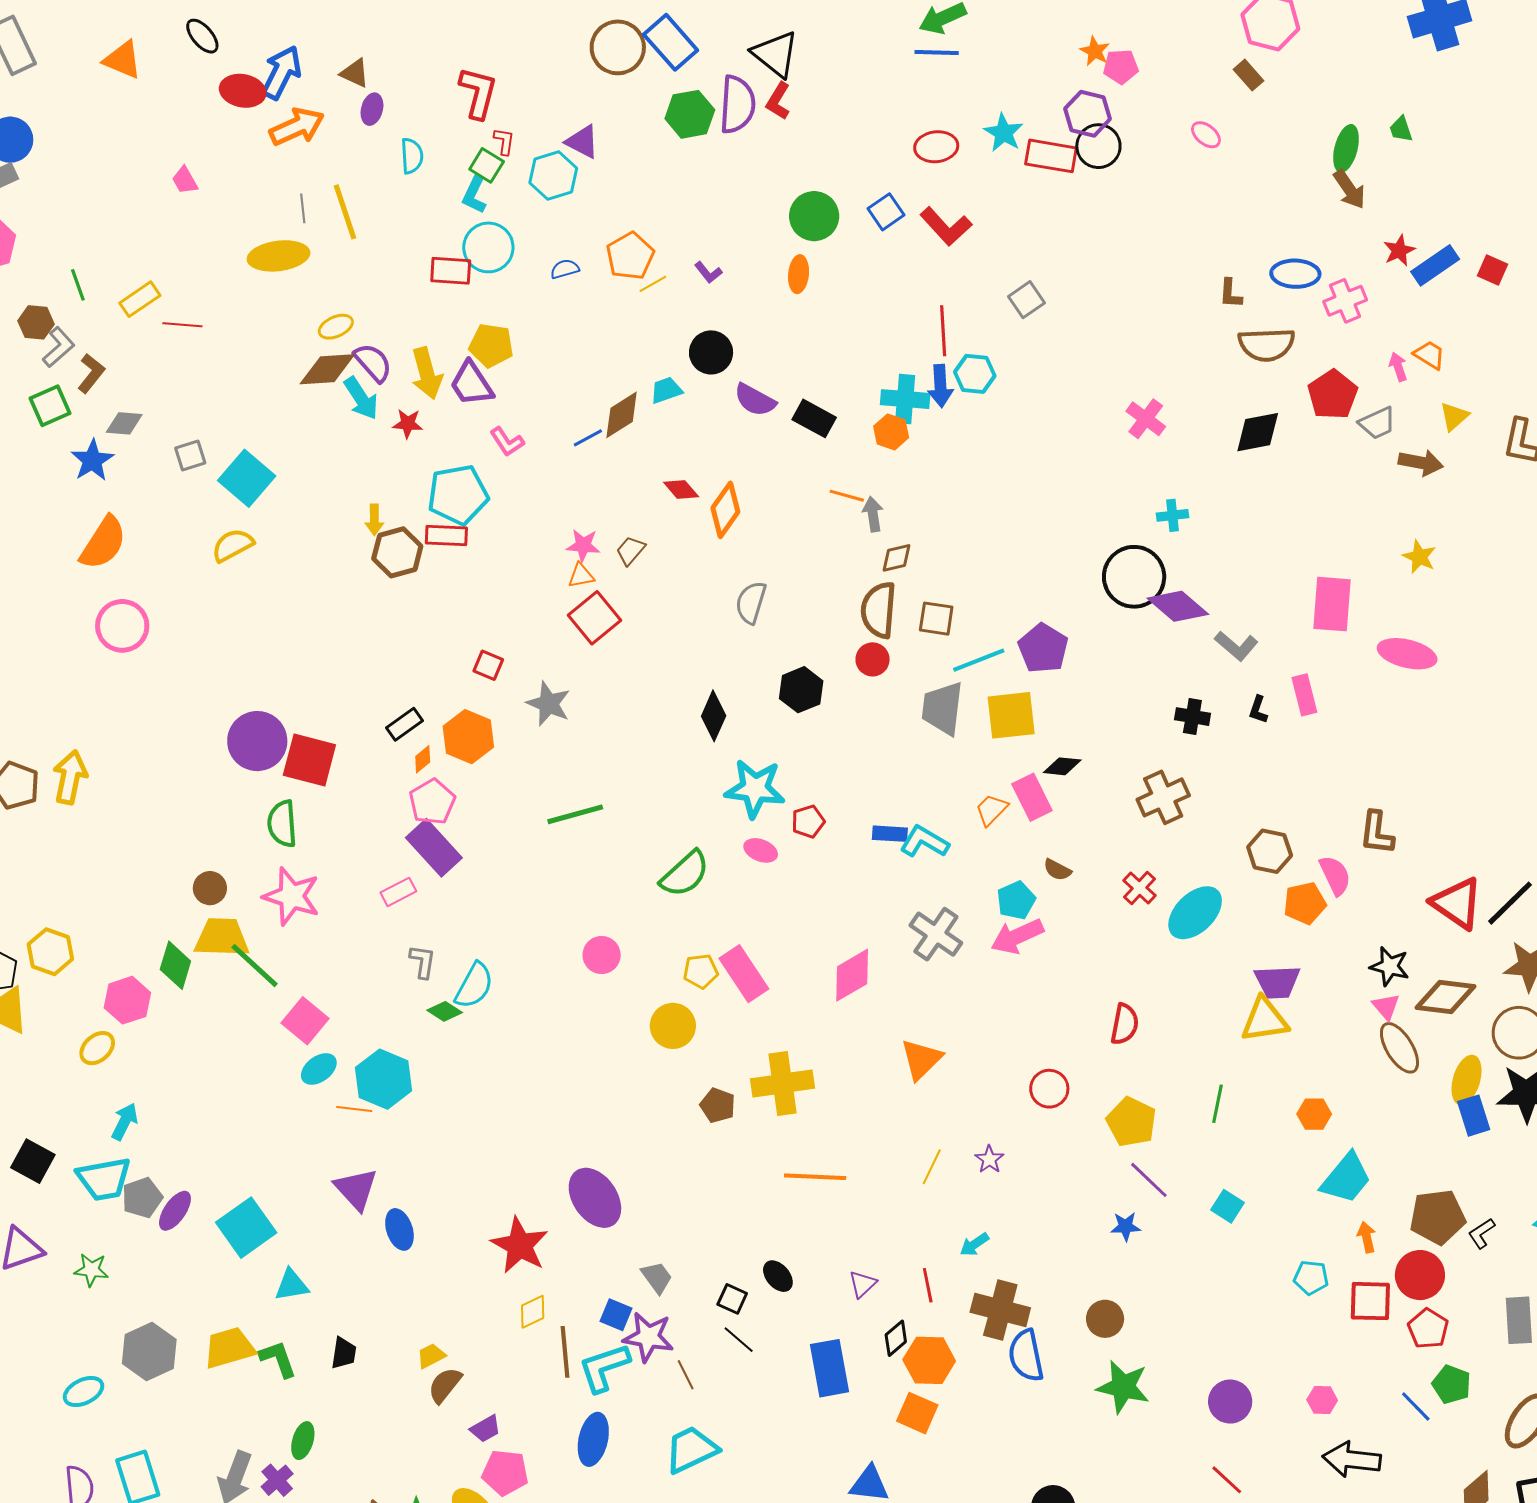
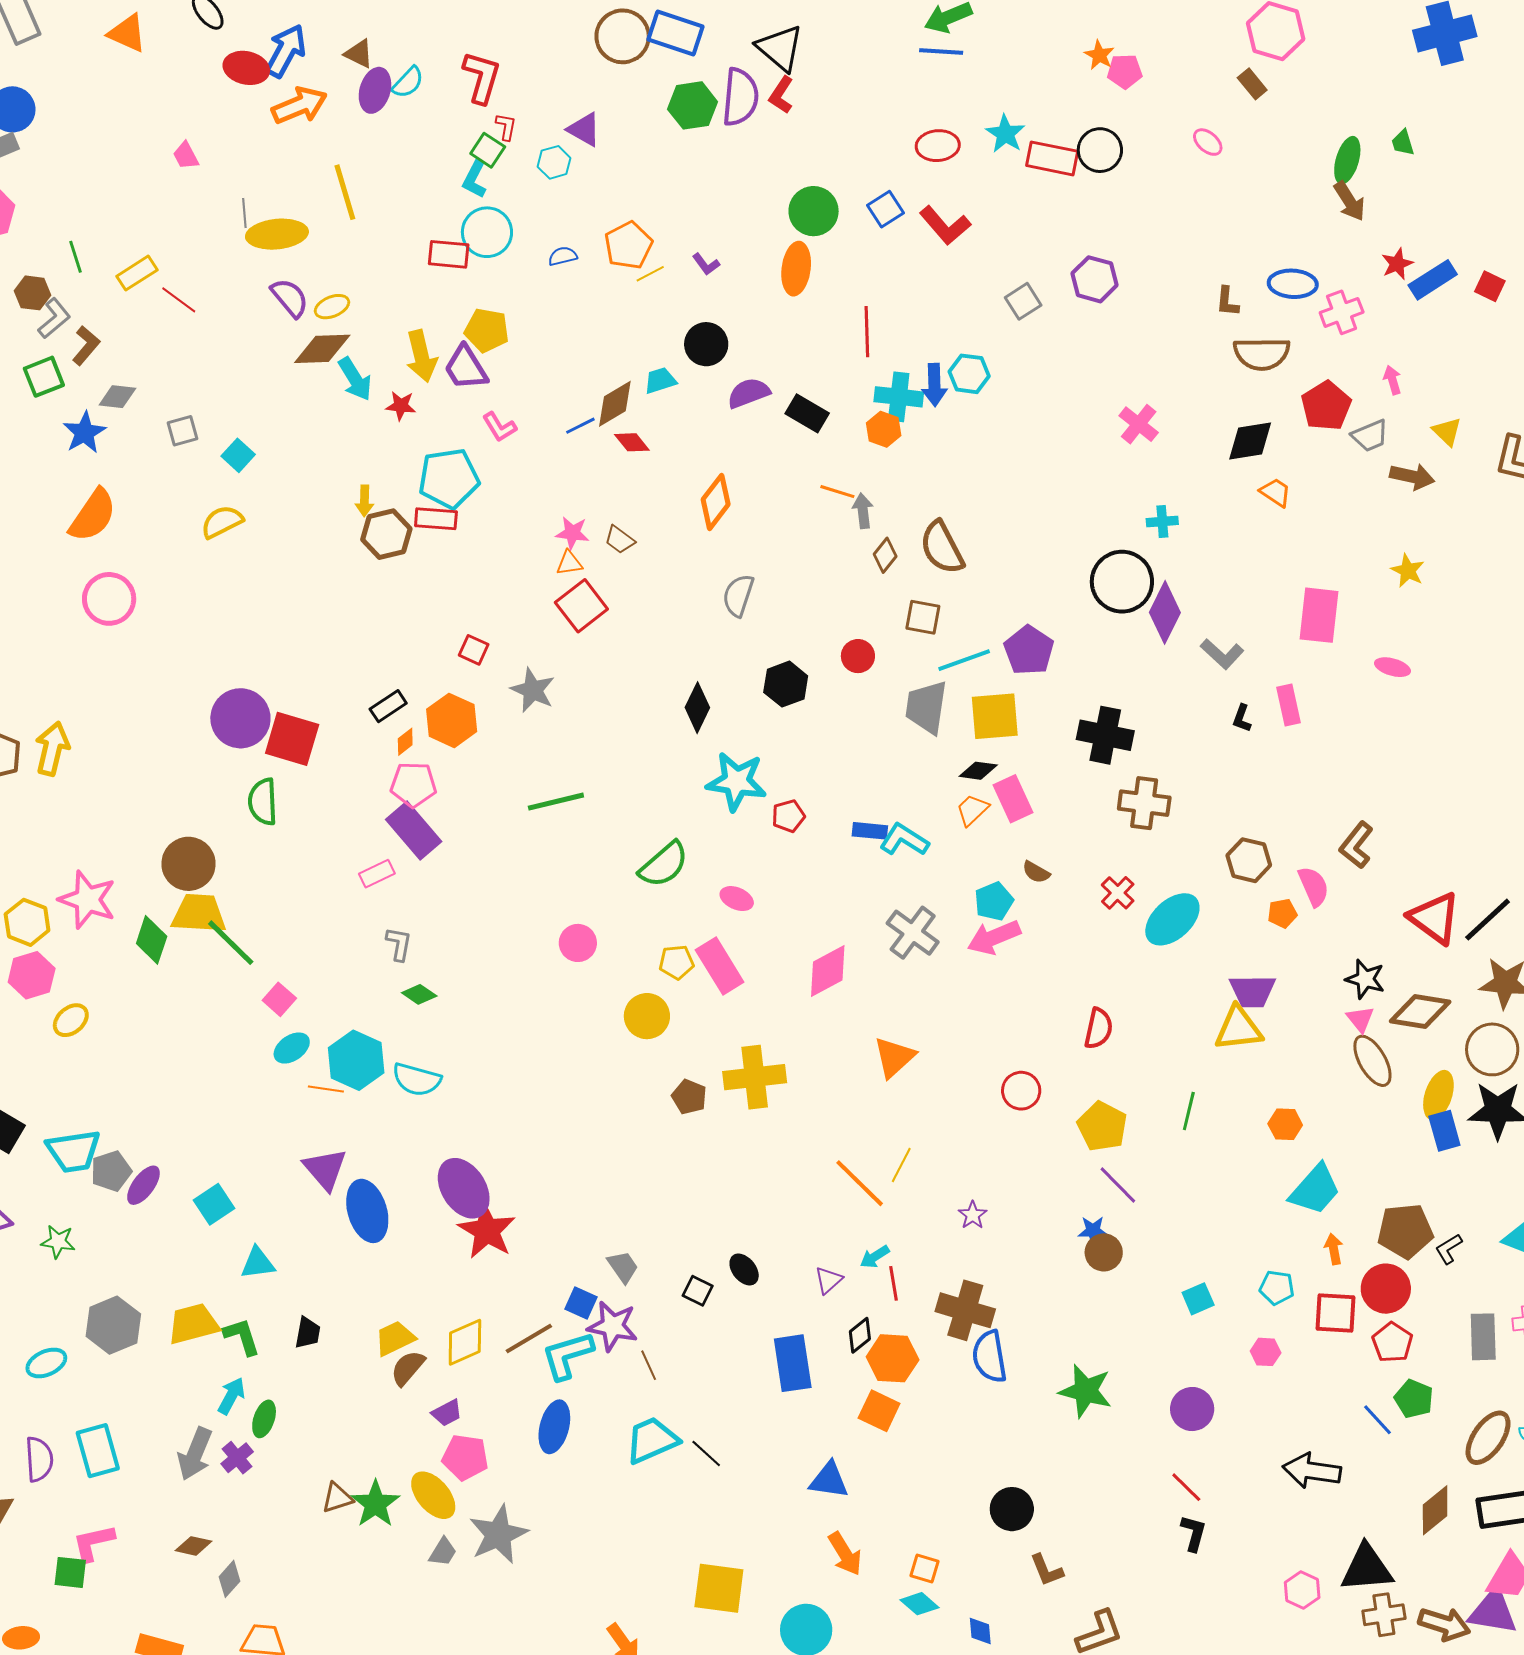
blue rectangle: (671, 42) -> (675, 33), turned -32
purple ellipse: (372, 109) -> (375, 90), size x1.4
purple hexagon: (1088, 114) -> (1095, 279), moved
cyan semicircle: (412, 156) -> (408, 82), moved, turned 45
cyan hexagon: (553, 176) -> (554, 162), size x0.7
gray line: (303, 208) -> (244, 213), moved
orange ellipse: (799, 274) -> (796, 269), size x1.4
red line: (182, 325) -> (179, 300), turned 30
red line: (943, 331) -> (867, 332), moved
orange trapezoid: (1429, 355) -> (1276, 492), moved
purple semicircle: (373, 363) -> (290, 298), moved
purple semicircle: (755, 400) -> (749, 393), turned 129
yellow triangle: (1454, 416) -> (1447, 432), turned -36
cyan square: (247, 478) -> (238, 455), size x0.6
red diamond: (681, 489) -> (632, 442), moved
brown trapezoid: (631, 551) -> (620, 540), turned -96
brown diamond: (897, 558) -> (885, 555), turned -40
purple diamond: (1178, 606) -> (1165, 612), turned 74
brown semicircle: (879, 610) -> (942, 548), moved, turned -34
pink ellipse: (1407, 654) -> (1392, 667), size x0.6
black cross: (1192, 717) -> (1105, 735), moved, size x1.6
black diamond: (1062, 766) -> (978, 771), moved
brown cross: (1163, 797) -> (1144, 803), turned 30
pink pentagon: (432, 802) -> (413, 785), turned 30
brown L-shape: (1377, 833) -> (1356, 845), turned 30
pink ellipse: (761, 850) -> (737, 899), moved
brown circle: (210, 888) -> (189, 864), size x1.6
pink star: (292, 896) -> (87, 900), moved
orange pentagon: (1305, 903) -> (1282, 913), size x0.7
cyan semicircle: (474, 986) -> (417, 1080), moved, turned 75
pink hexagon: (127, 1000) -> (32, 975), moved
pink square: (305, 1021) -> (279, 999), size x0.7
cyan arrow: (125, 1122) -> (231, 1396), moved
purple star: (989, 1159) -> (973, 1215), moved
orange line: (815, 1177) -> (860, 1183), moved, turned 40
purple ellipse: (595, 1198) -> (464, 1188), moved
cyan square: (1228, 1206) -> (1198, 1299), moved, turned 32
cyan square: (246, 1228) -> (214, 1204), size x0.7
blue ellipse: (399, 1229) -> (367, 1211), size x1.5
cyan arrow: (974, 1244) -> (875, 1257), moved
yellow diamond: (533, 1312) -> (465, 1342), moved, size x1.4
brown circle: (1105, 1319) -> (1104, 1252), moved
black line: (739, 1340) -> (706, 1454), moved
brown line: (565, 1352) -> (529, 1338), turned 63
yellow trapezoid: (431, 1356) -> (395, 1338), size x1.4
pink hexagon: (1322, 1400) -> (1266, 1352), moved

